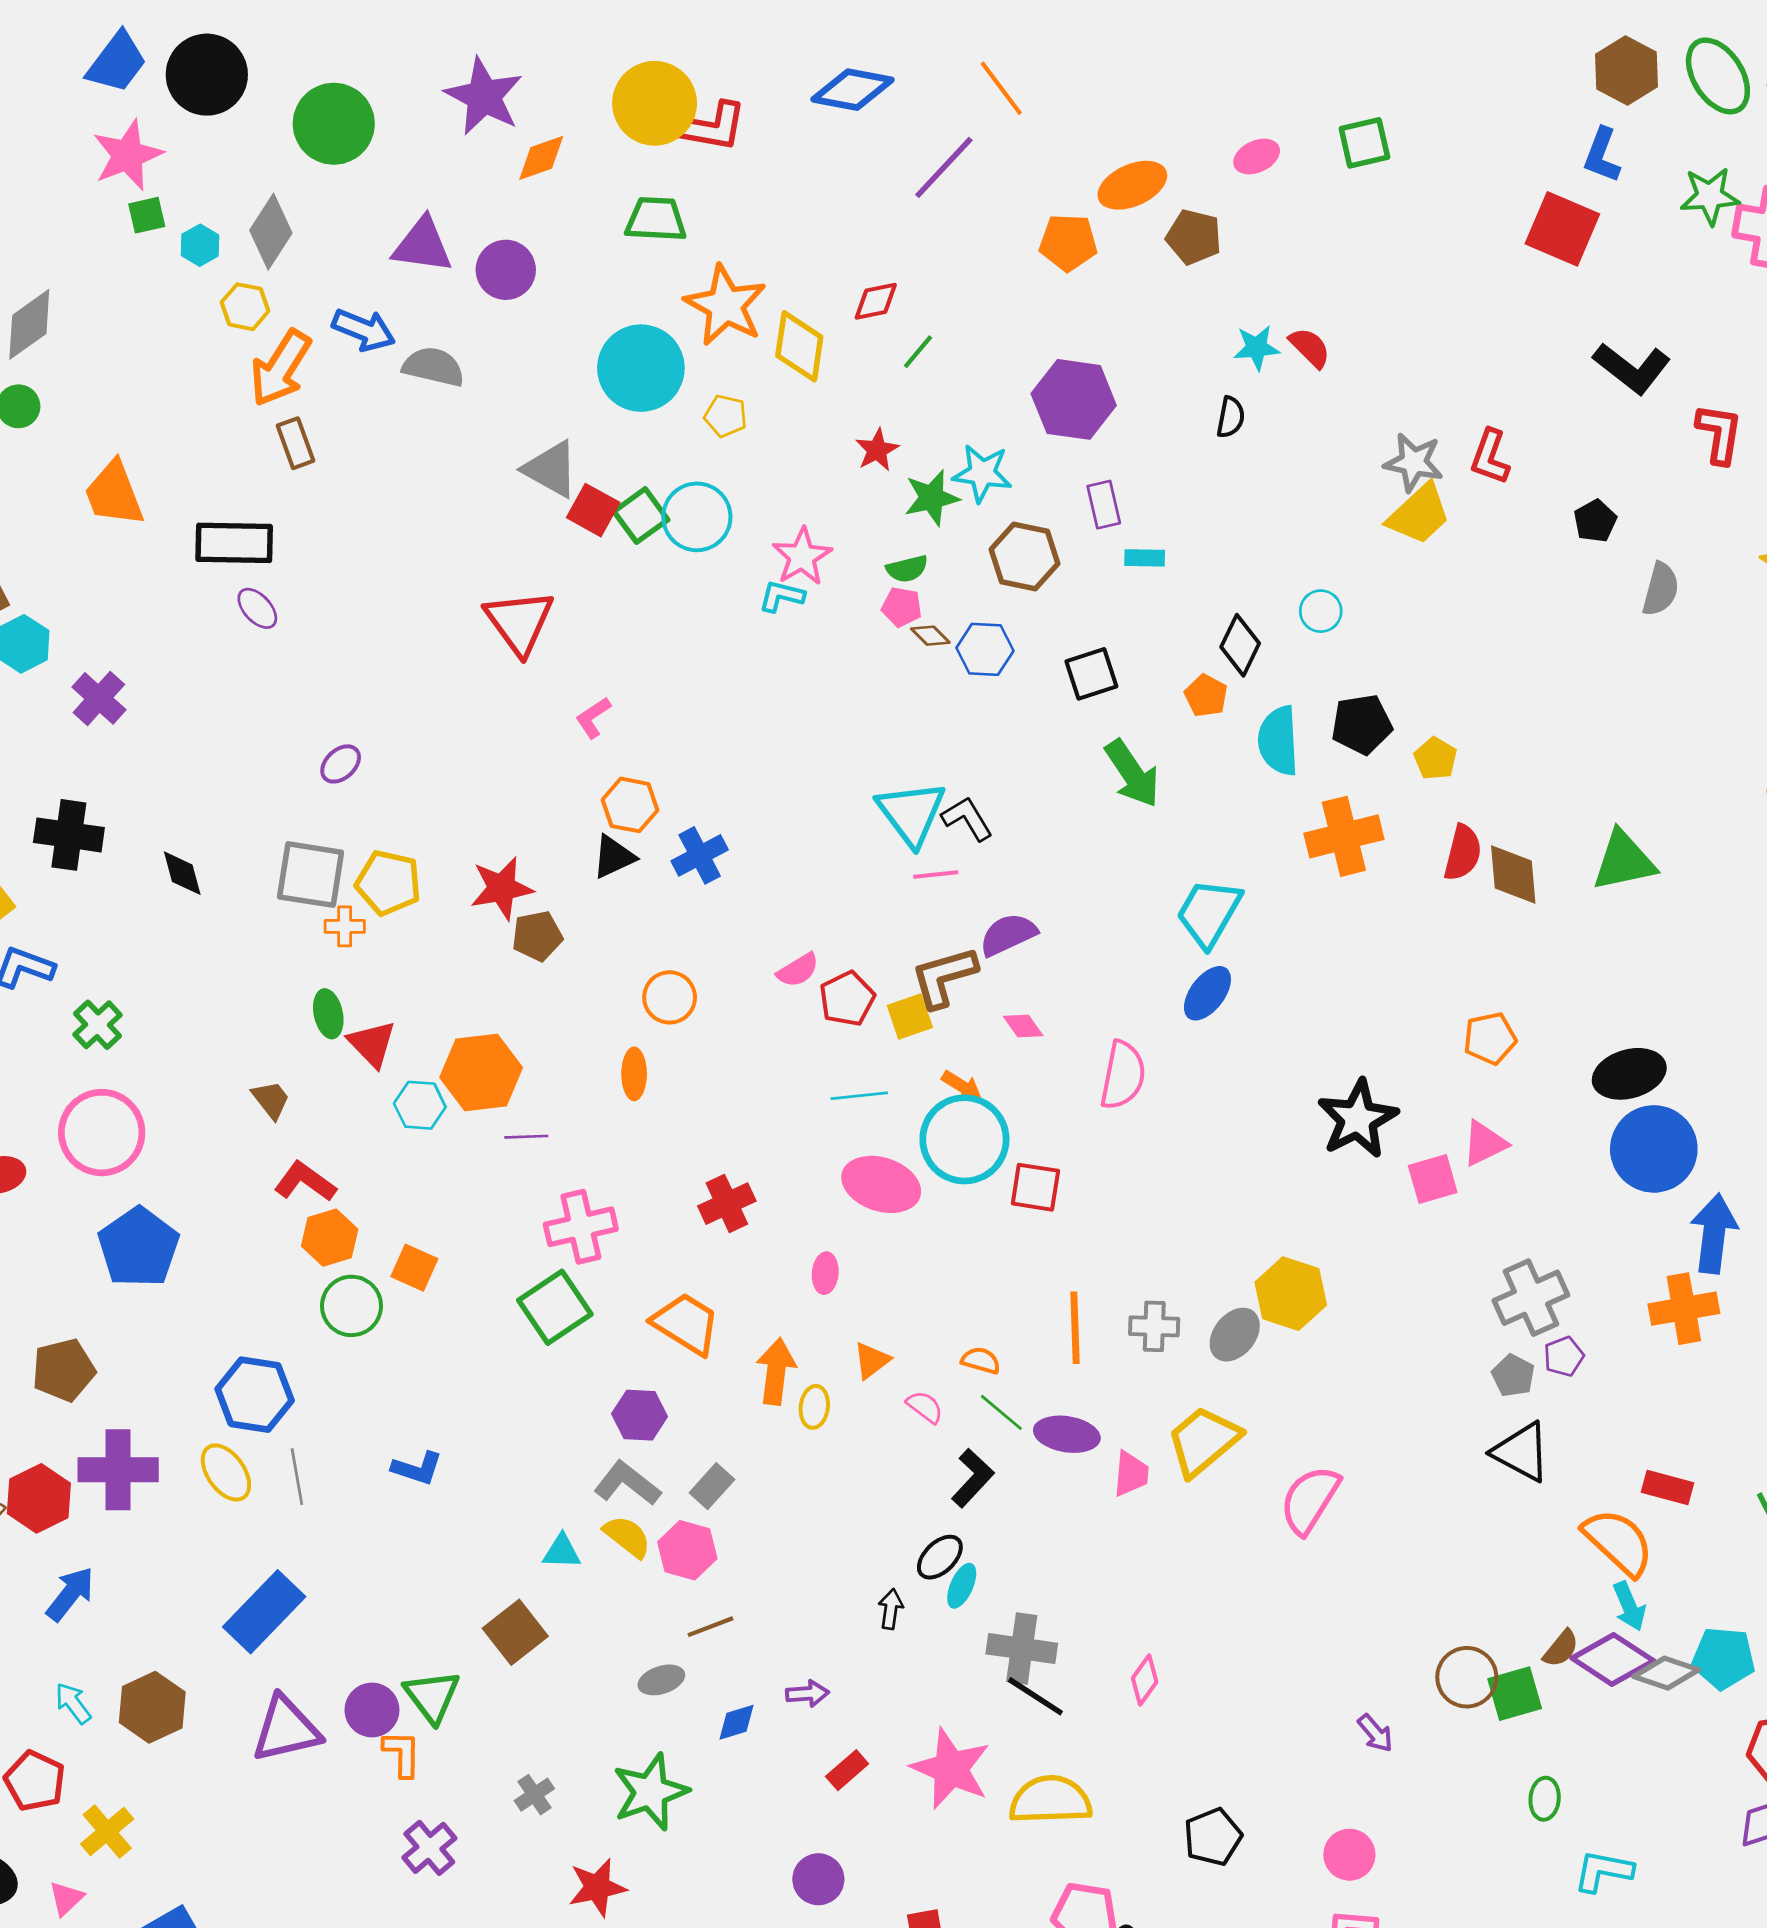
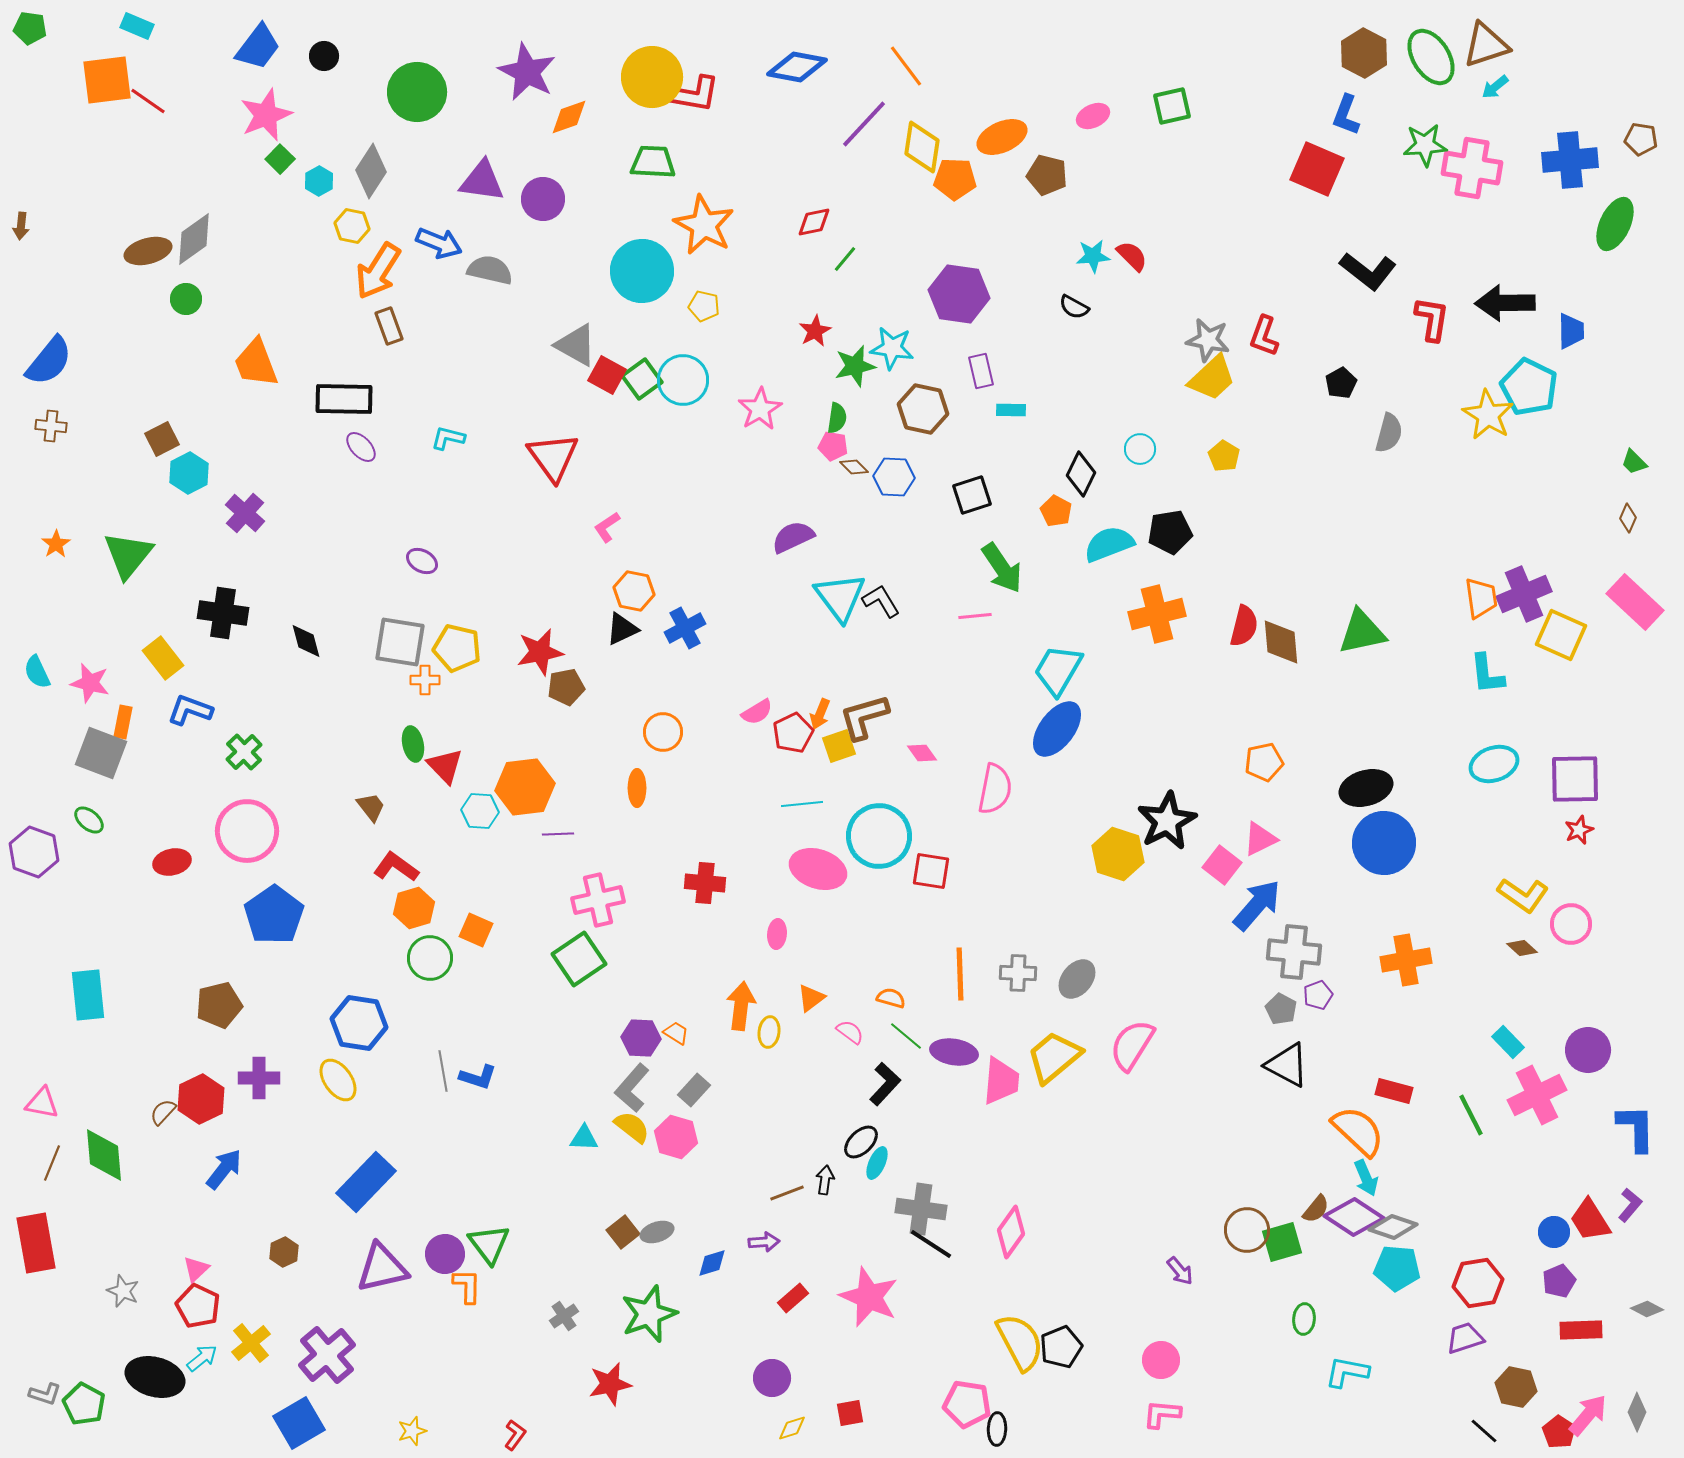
black circle: (207, 75) -> (324, 56), size x0.5
green square: (147, 215) -> (280, 159), turned -32
yellow diamond: (799, 346) -> (922, 147), moved
black semicircle: (1231, 417) -> (1074, 307), turned 108
green semicircle: (907, 569) -> (837, 418), turned -68
cyan L-shape: (782, 596) -> (448, 438), moved
cyan semicircle: (1278, 741) -> (1109, 544), turned 72
yellow pentagon: (1435, 759) -> (1224, 456), moved
purple ellipse: (341, 764) -> (422, 561), turned 72
pink line: (936, 875) -> (975, 616), moved
purple semicircle: (1008, 935) -> (793, 537), moved
blue ellipse: (1207, 993) -> (1057, 729), size x1.4
orange arrow: (962, 1086) -> (820, 714), moved, turned 80
pink square: (1433, 1179) -> (1222, 865), turned -36
red cross: (727, 1204) -> (705, 883), turned 30
blue arrow: (1714, 1234) -> (1257, 905), moved, turned 34
yellow hexagon: (1291, 1294) -> (1118, 854), moved
gray cross: (1531, 1298) -> (1294, 952), turned 30
orange trapezoid: (686, 1324) -> (676, 1033), moved, size x0.5
purple cross: (118, 1470) -> (259, 1078), size x0.7
pink trapezoid: (1131, 1474) -> (1001, 1081), size x1.4
gray line: (297, 1477) -> (443, 1071), moved
gray L-shape: (627, 1483) -> (632, 1088), turned -87
pink semicircle: (1310, 1500) -> (1132, 1045), moved
brown line: (711, 1627) -> (787, 1193), moved
brown square: (515, 1632) -> (623, 1232), moved, size x0.7
cyan pentagon: (1723, 1658) -> (1397, 1268), moved
pink diamond: (1145, 1680) -> (1011, 1232), size x1.4
cyan arrow: (73, 1703) -> (202, 1358), moved, turned 88
brown hexagon: (152, 1707) -> (284, 1252), size x0.6
yellow semicircle: (1050, 1800) -> (1020, 1342), moved, turned 64
purple cross: (429, 1848) -> (327, 1355), moved, size x1.4
pink triangle: (66, 1898) -> (196, 1269), moved

